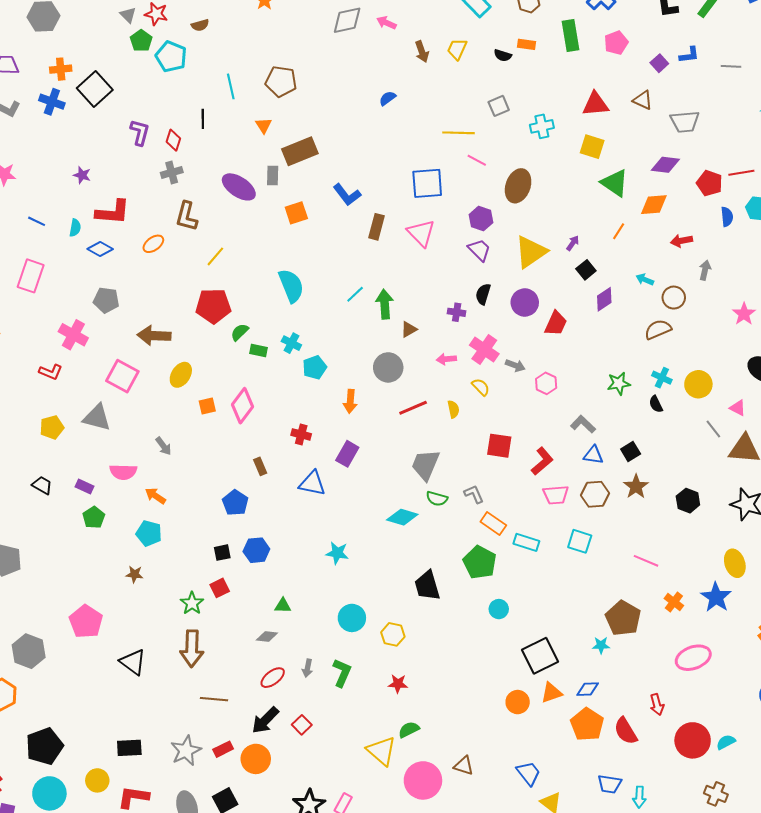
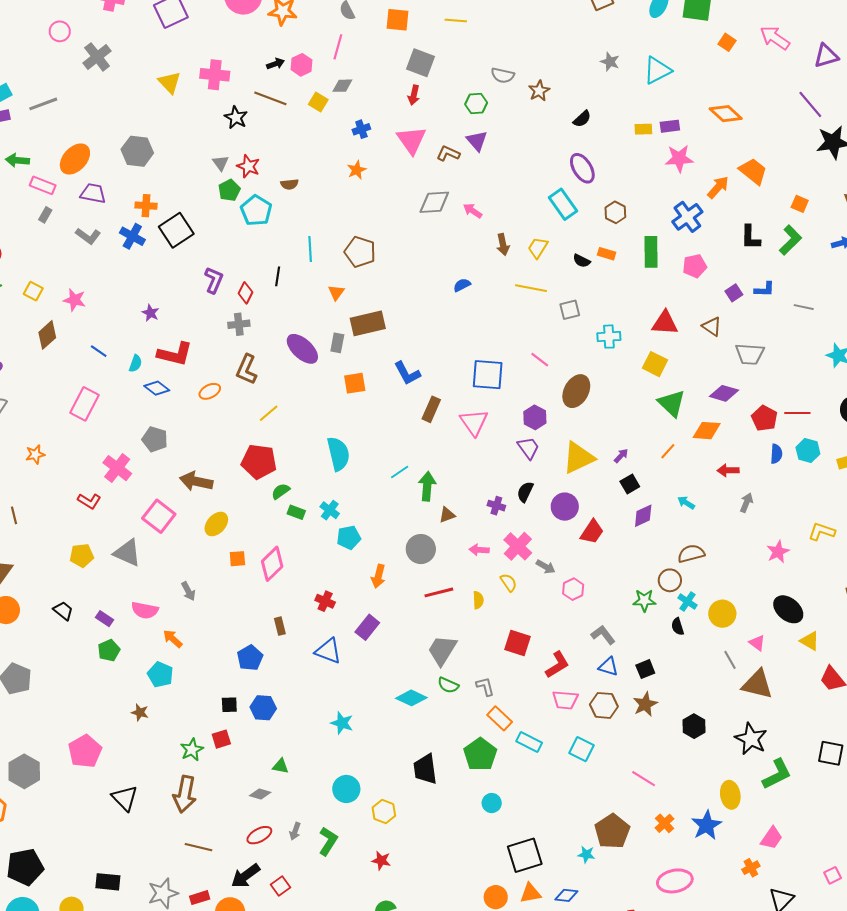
yellow line: (458, 133) -> (531, 288), moved
brown circle: (674, 298) -> (670, 580), moved

